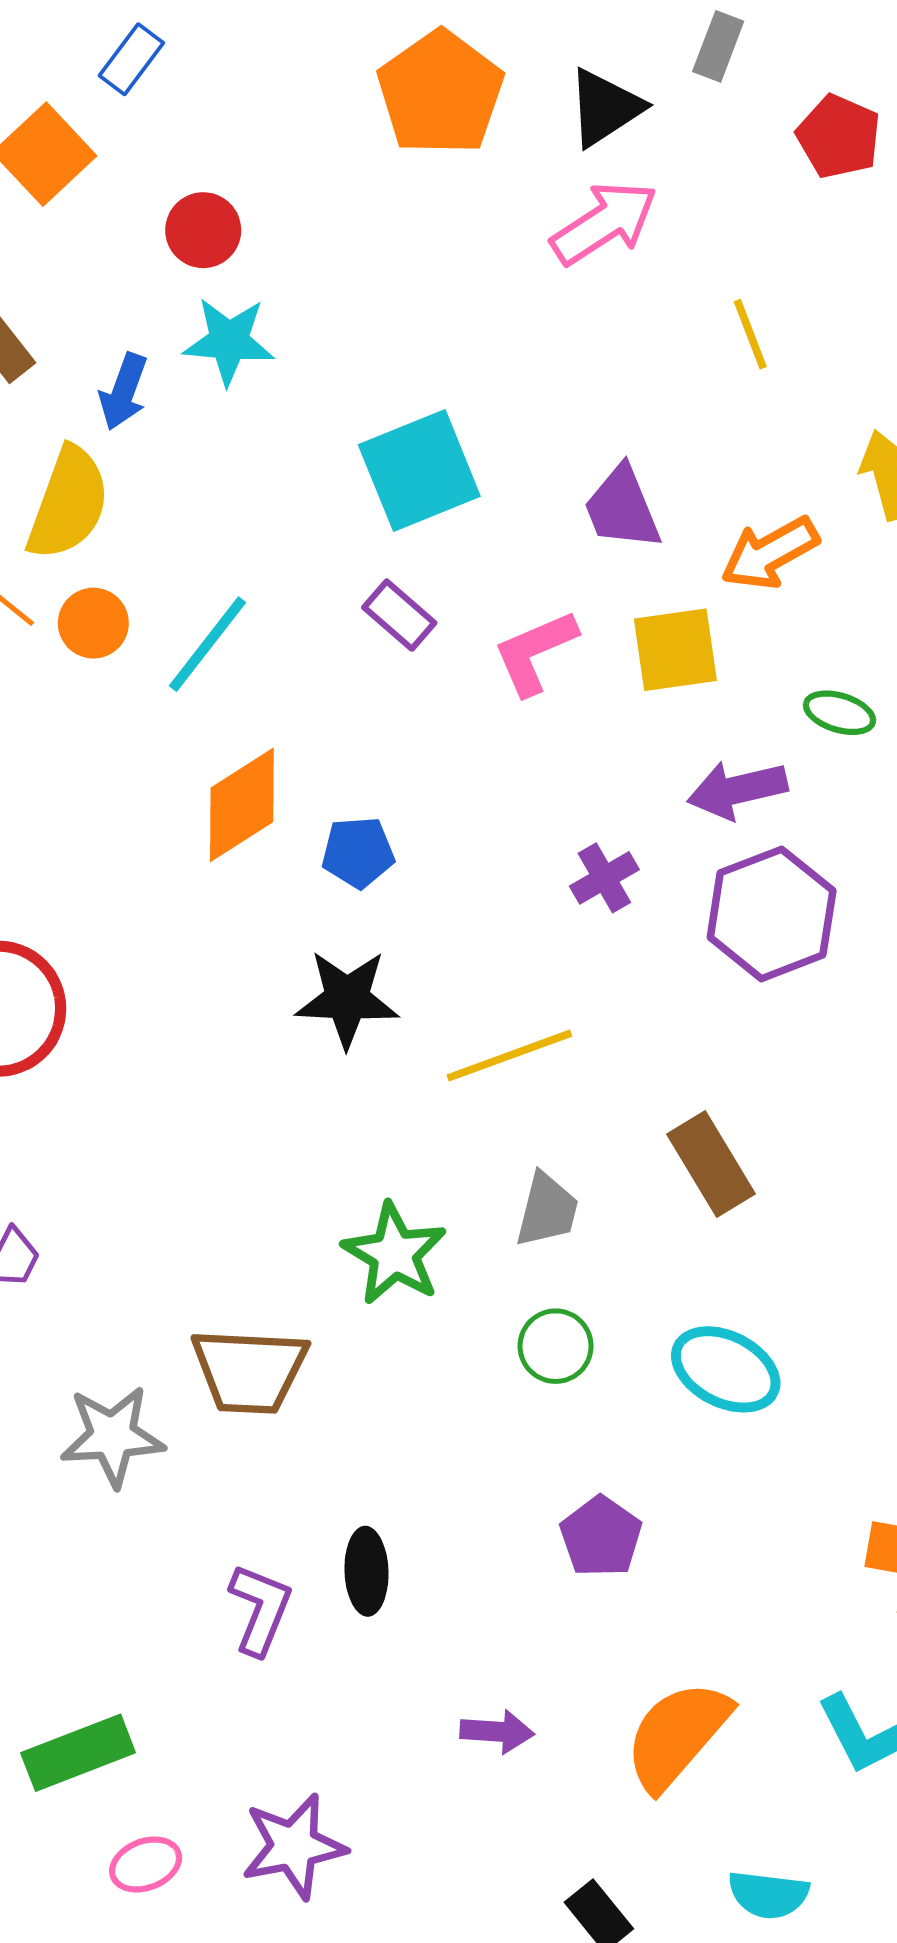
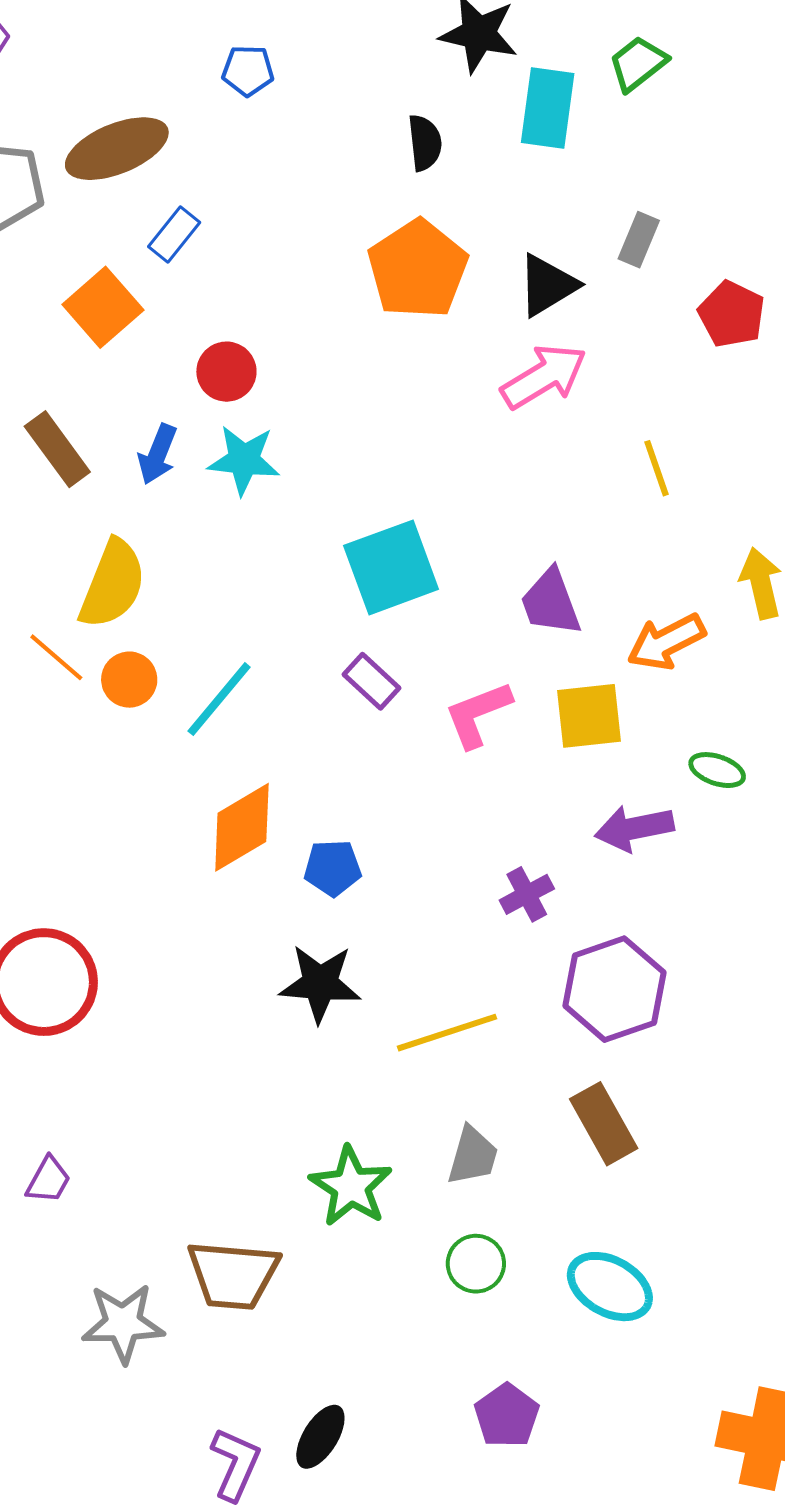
blue arrow: (124, 392) -> (158, 454), moved
purple hexagon: (772, 914) -> (614, 989), moved
black ellipse: (366, 1571) -> (320, 1437), turned 32

